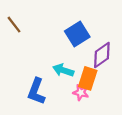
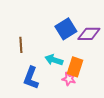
brown line: (14, 25) -> (21, 45), moved, turned 35
purple diamond: (102, 55) -> (89, 34), moved, turned 35

